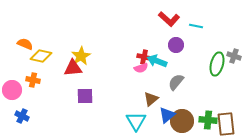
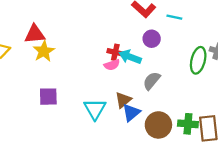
red triangle: (73, 68) -> (35, 34), moved
blue triangle: (167, 115) -> (131, 112), moved
cyan triangle: (136, 121) -> (95, 109), moved

